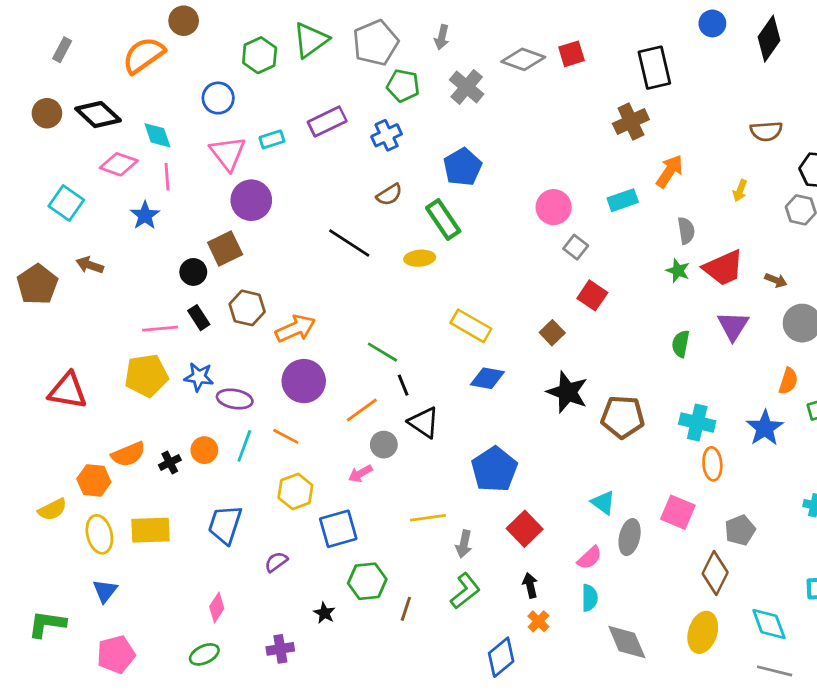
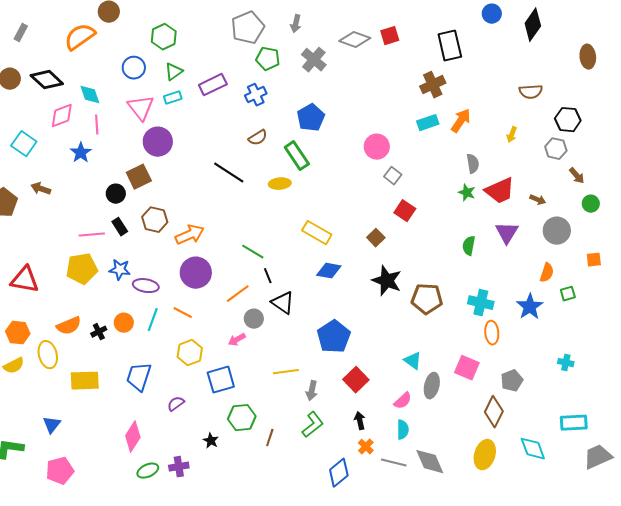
green triangle: (311, 40) -> (174, 72), moved, size x0.7
pink diamond: (119, 164) -> (62, 116), turned -40
cyan rectangle: (623, 200) -> (428, 123), moved
orange hexagon: (94, 480) -> (18, 333), moved
yellow ellipse: (99, 534) -> (48, 355), moved
pink diamond: (217, 607) -> (133, 437), size x1.4
green ellipse: (204, 654) -> (148, 471), moved
gray line: (775, 671) -> (394, 463), moved

